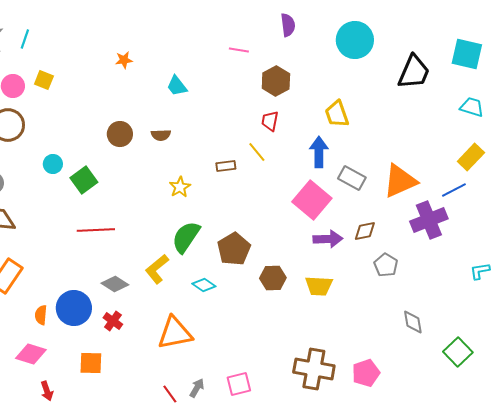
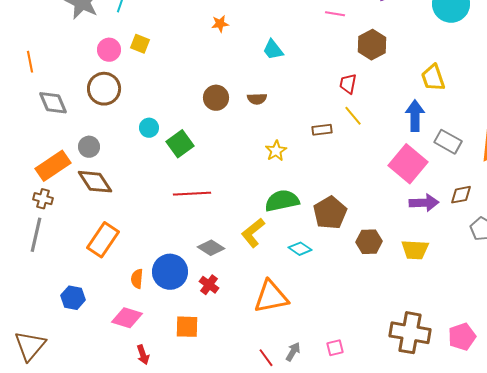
red trapezoid: (270, 121) -> (348, 84), moved
green semicircle: (186, 237) -> (282, 201), turned 44
pink square: (239, 384) -> (335, 348), size x0.7

